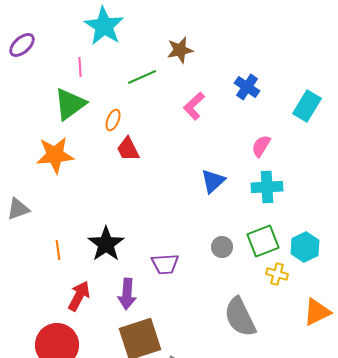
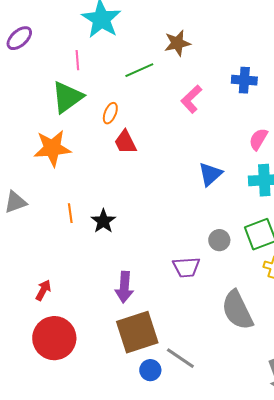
blue cross: (247, 87) -> (244, 80), turned -30
black star: (106, 244) -> (103, 221), moved, size x0.7
orange line: (58, 250) -> (70, 213), moved
purple trapezoid: (165, 264) -> (186, 267), moved
red arrow: (79, 296) -> (43, 290), moved, size x0.7

